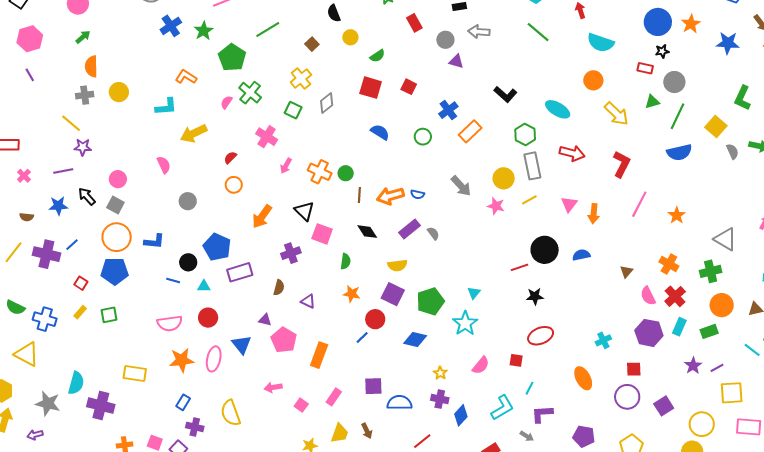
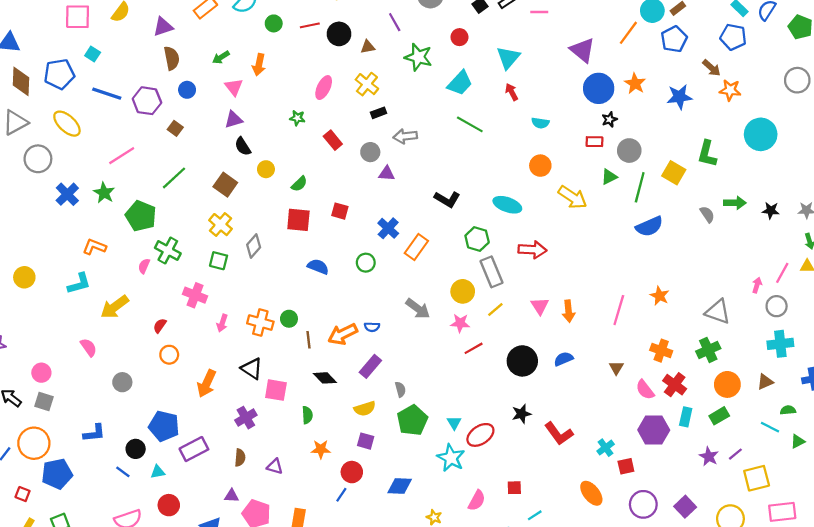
cyan semicircle: (601, 43) -> (540, 123), size x0.6
brown square: (312, 44) -> (225, 185), size x1.5
yellow square: (716, 126) -> (674, 173), moved
red L-shape: (622, 164) -> (559, 434), moved, turned 128
pink line: (639, 204) -> (619, 310), moved
gray semicircle: (433, 233) -> (400, 389), moved, turned 32
orange circle: (117, 237) -> (34, 443), moved
red line: (519, 267) -> (474, 348), moved
blue line: (173, 280) -> (123, 472), turned 32
purple square: (393, 294) -> (366, 441), size x0.7
green pentagon: (430, 301) -> (412, 420), moved
red ellipse: (541, 336) -> (480, 435), moved
red square: (634, 369) -> (626, 466), moved
cyan line: (530, 388) -> (535, 515), turned 40

